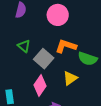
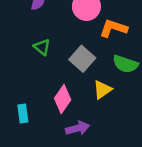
orange L-shape: (66, 46) -> (113, 28), moved
gray square: (44, 59) -> (82, 59), moved

